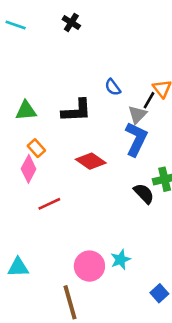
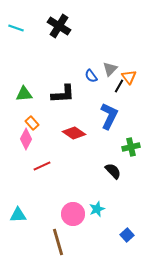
black cross: (71, 22) -> (59, 26), size x1.6
gray triangle: (137, 114) -> (110, 69), moved
black semicircle: (144, 193) -> (113, 171), moved

